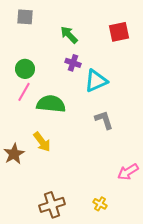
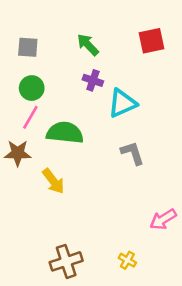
gray square: (25, 17) -> (28, 47), moved
brown star: (14, 154) -> (18, 153), moved, turned 30

